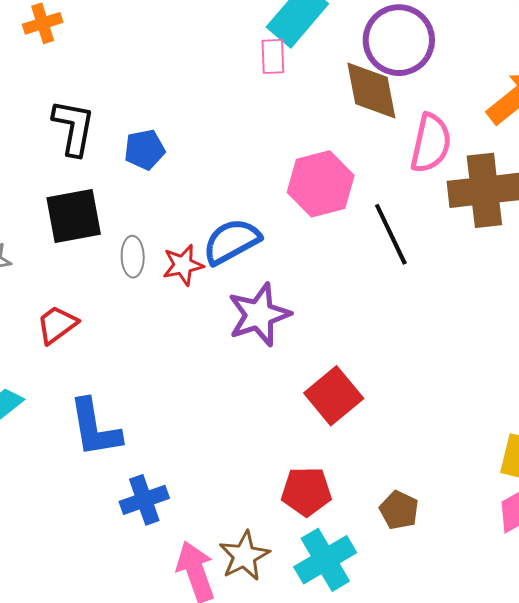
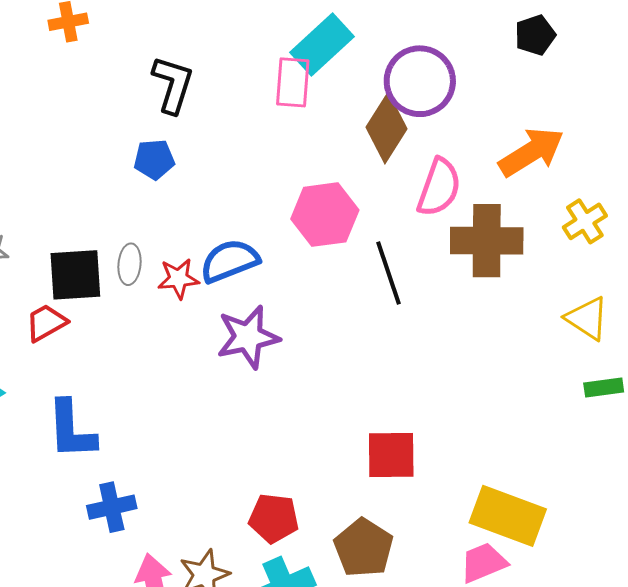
pink rectangle: (273, 56) -> (293, 82), size x1.4
brown diamond: (371, 91) -> (386, 128), turned 36
black L-shape: (74, 127) -> (173, 84), moved
black square: (74, 216) -> (75, 275), moved
red square: (334, 396) -> (391, 455), moved, turned 32
brown pentagon: (399, 510) -> (364, 548), size x1.5

